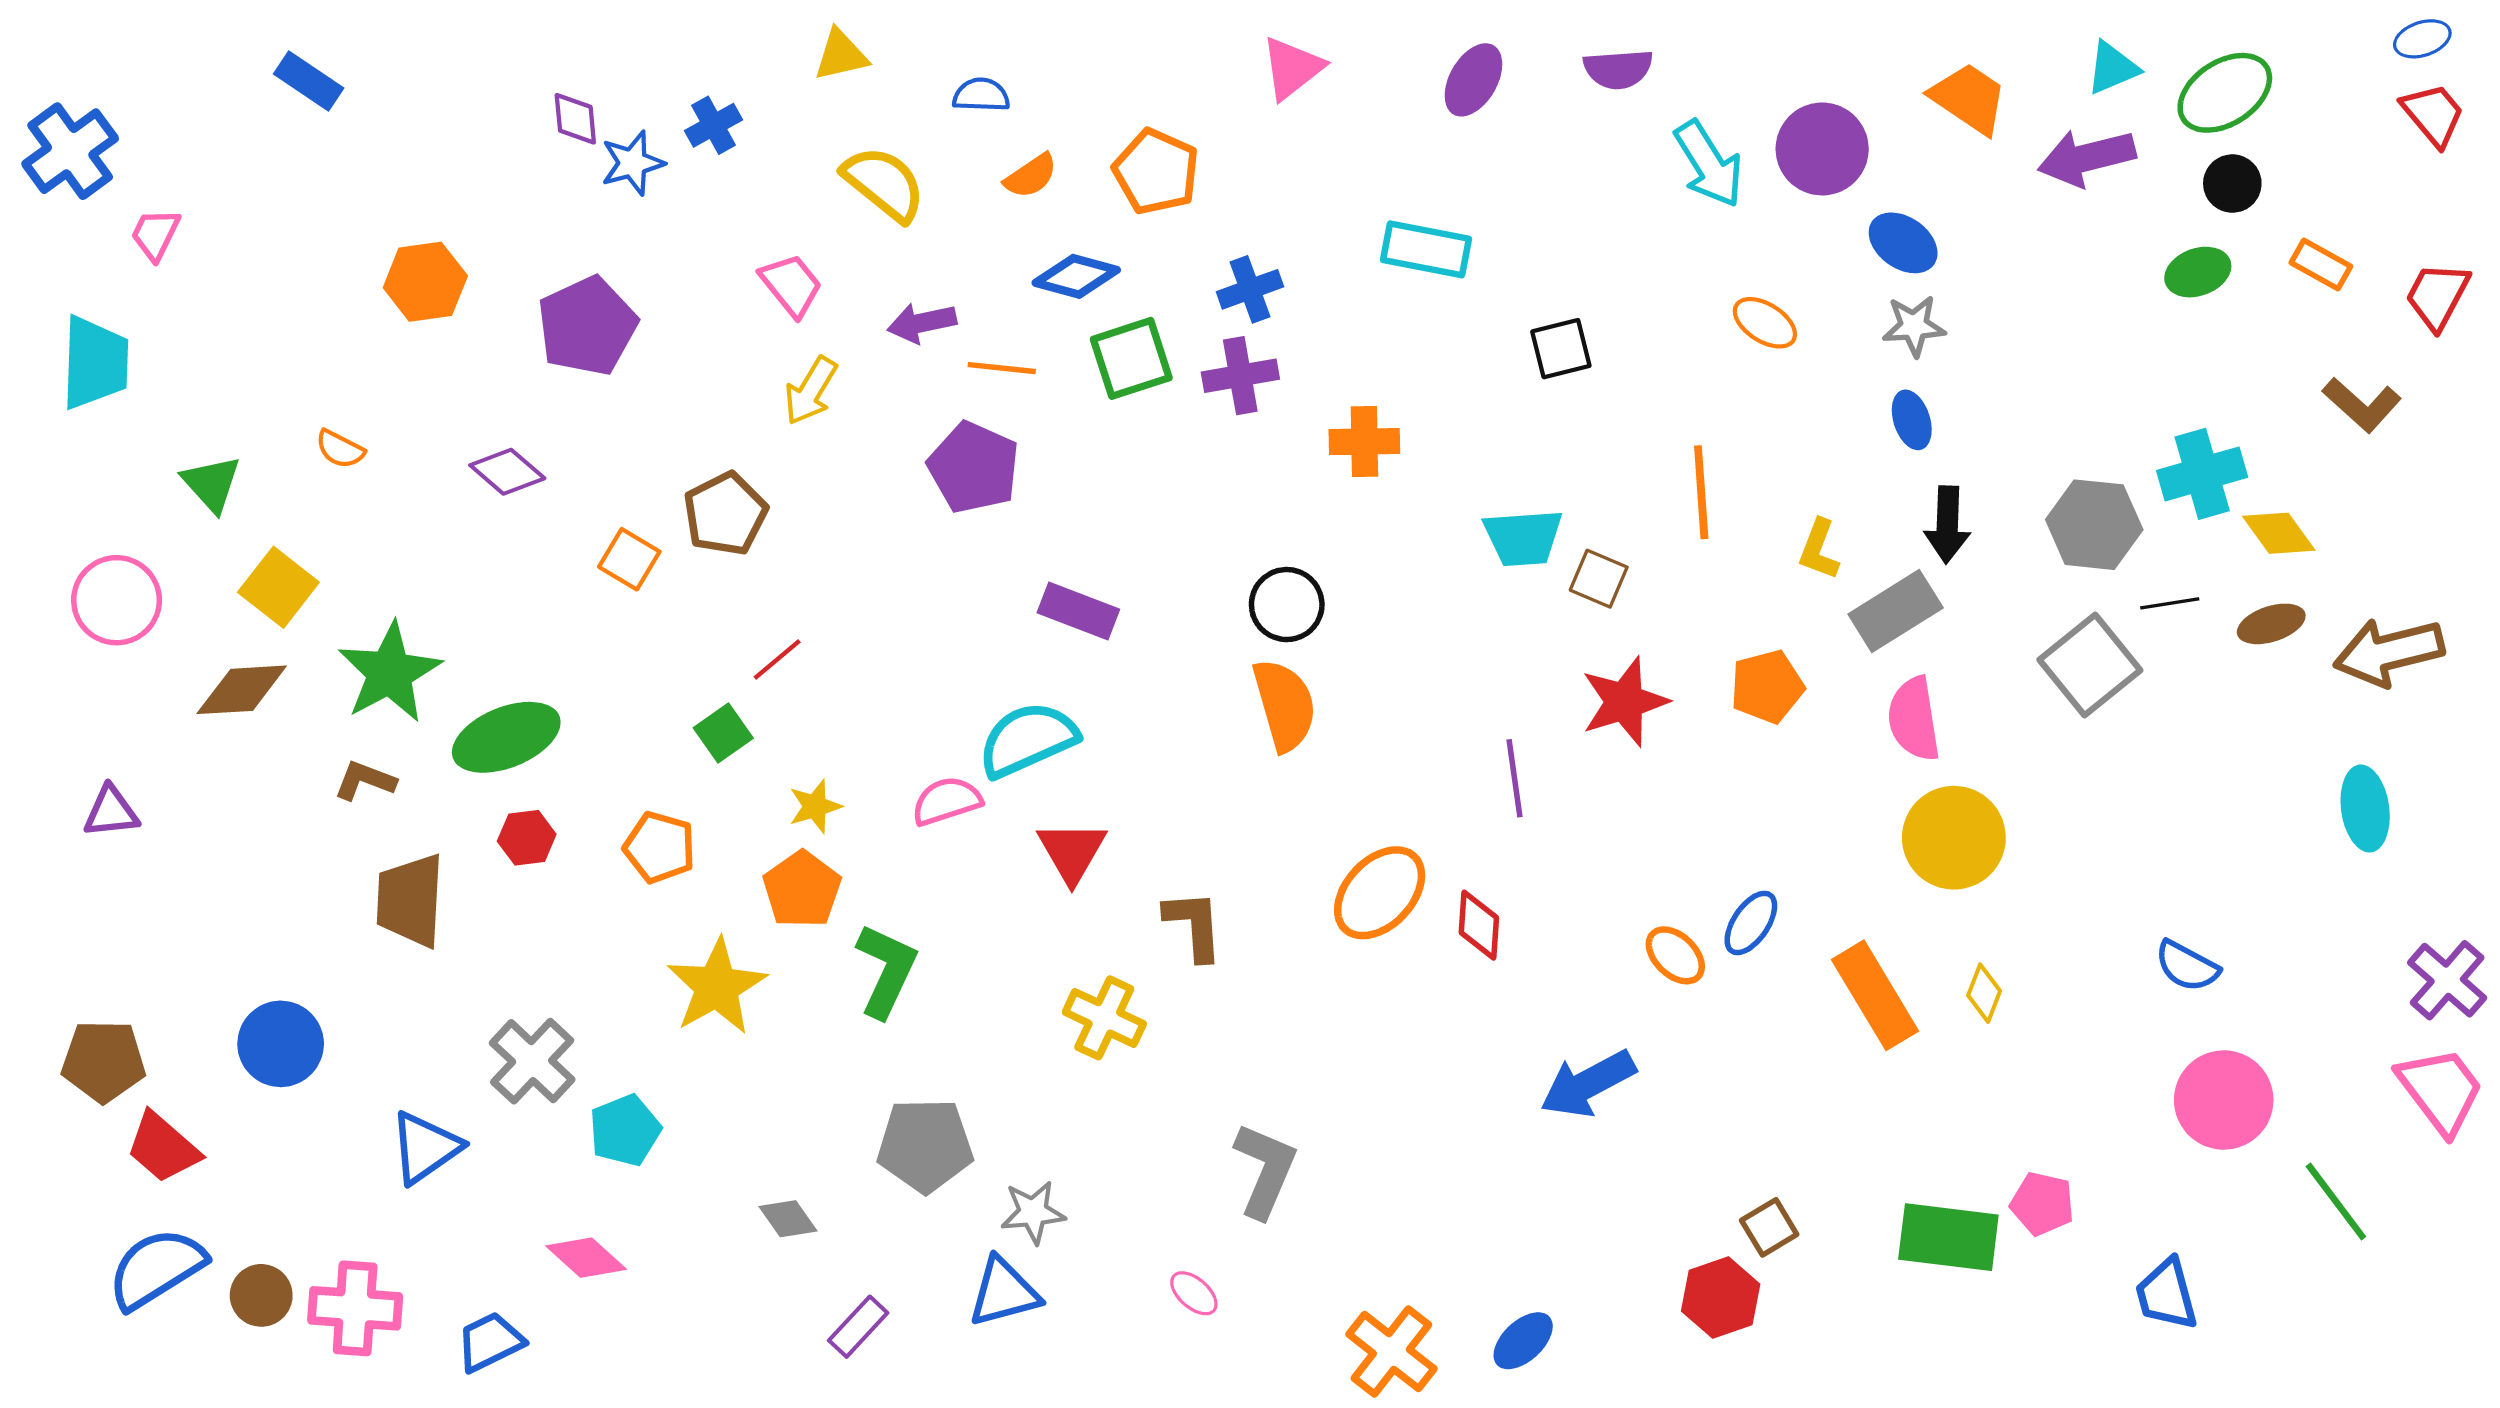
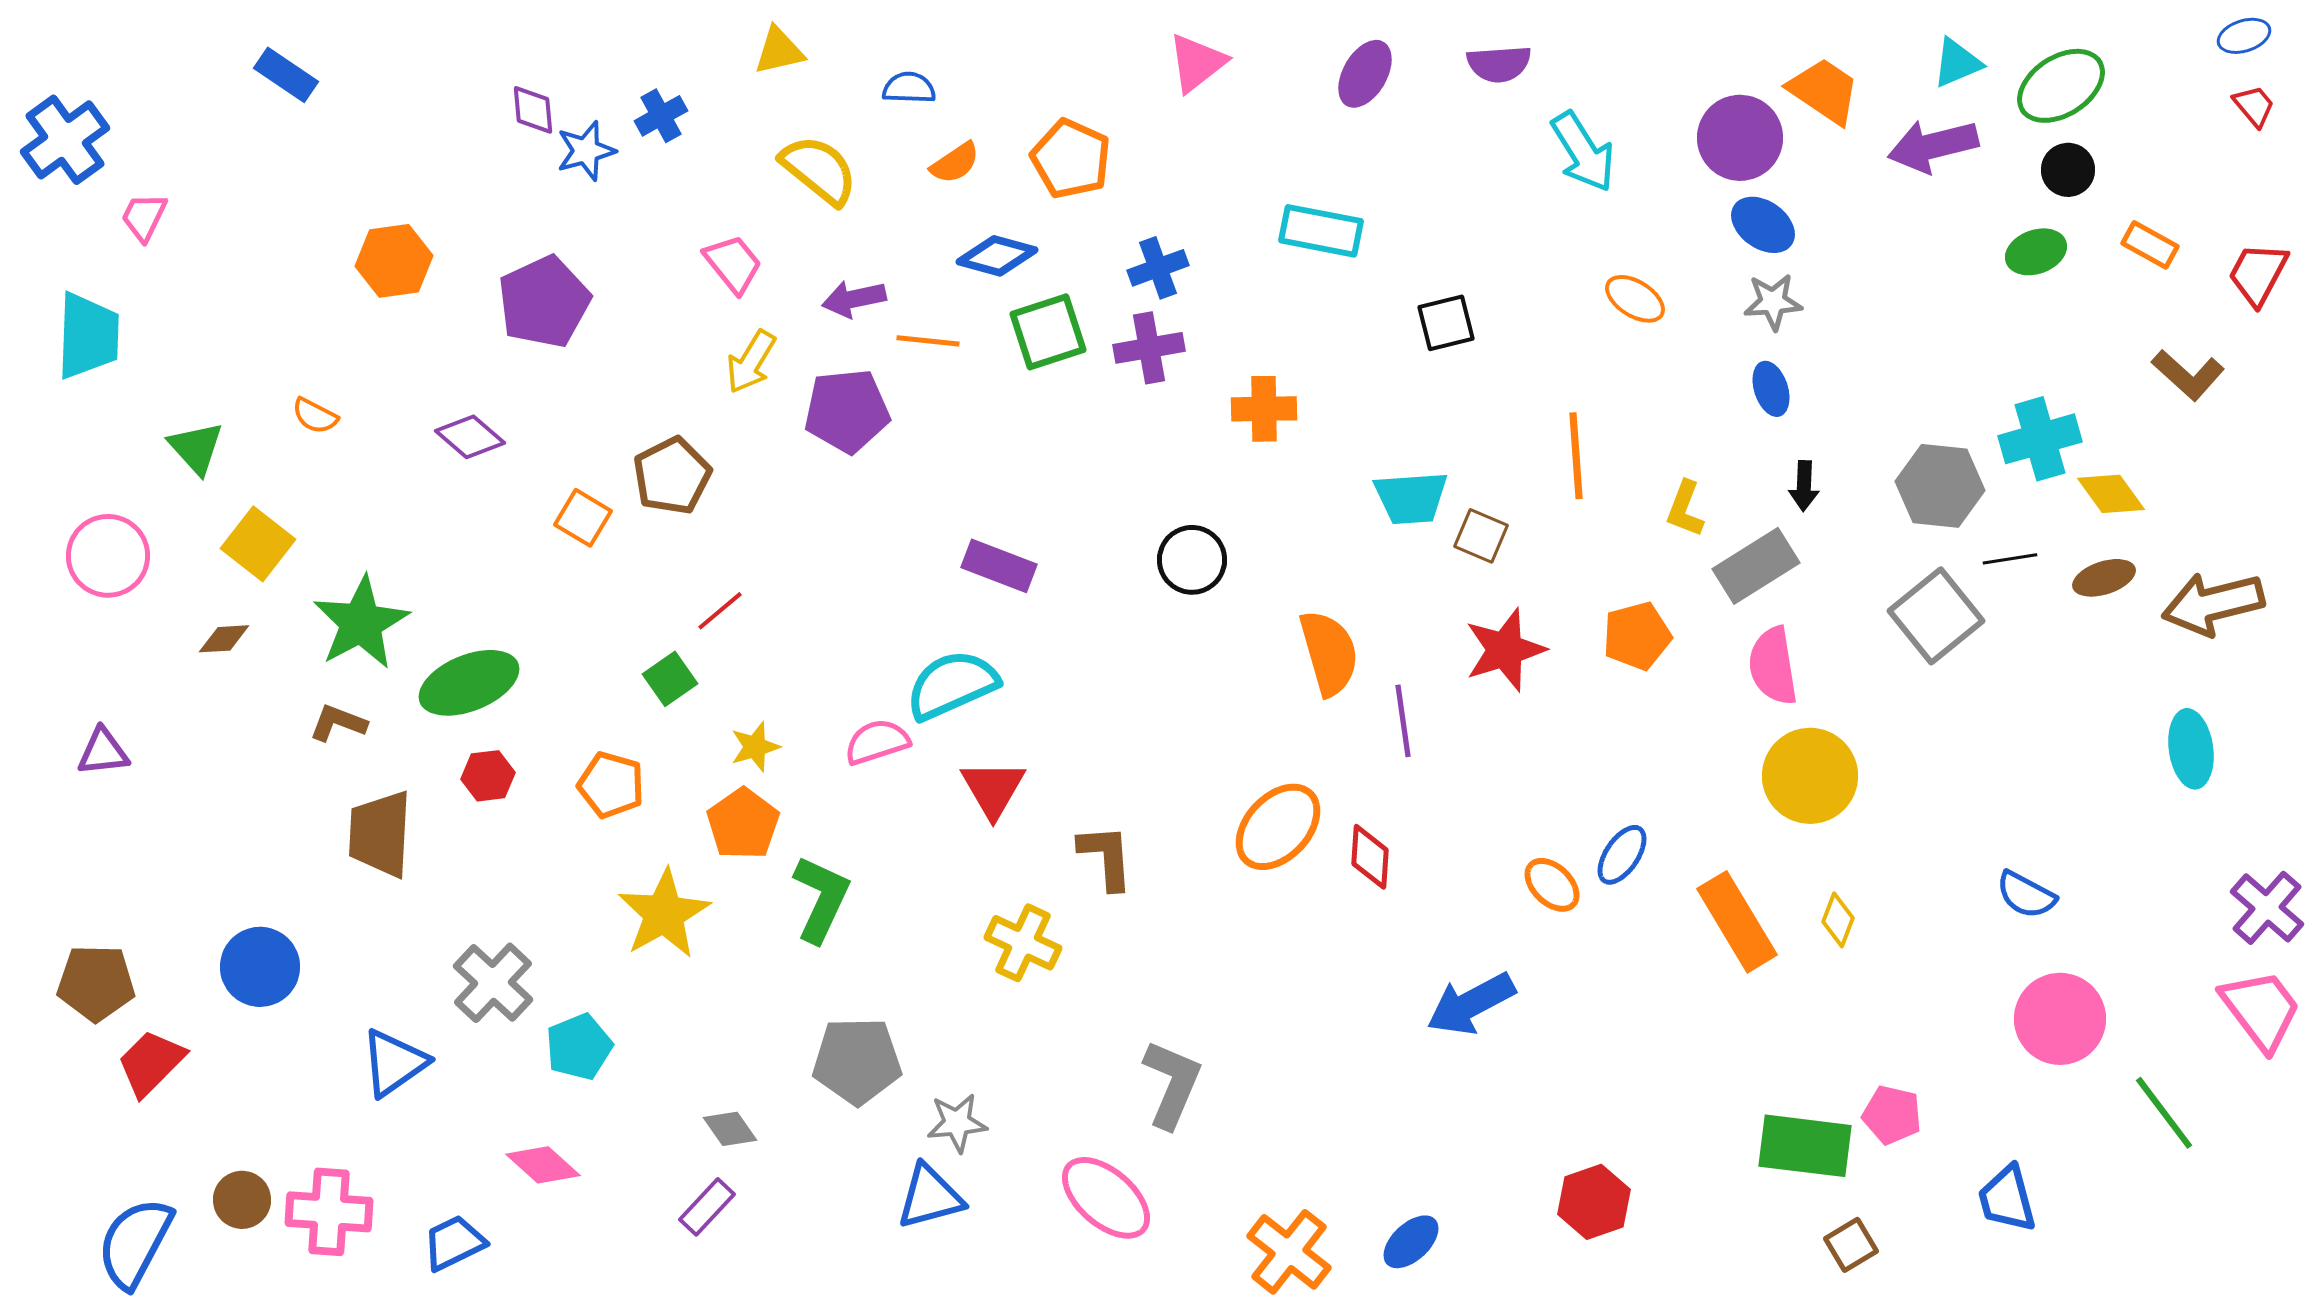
red trapezoid: (2433, 114) -> (2254, 106), size x0.7
purple circle: (1822, 149) -> (1740, 138), moved
purple pentagon: (974, 467) -> (847, 411), moved, turned -30
black arrow: (1947, 525) -> (1804, 486), size x0.7
brown diamond: (242, 690) -> (224, 639), size x0.6
orange semicircle: (1285, 705) -> (1329, 653), moved
red trapezoid: (163, 1148) -> (151, 1063), turned 94
brown square: (1769, 1227) -> (1851, 1245), moved
blue semicircle: (156, 1268) -> (135, 1243), moved, turned -30
pink ellipse: (1194, 1293) -> (1106, 1198), size x2.0
purple rectangle: (858, 1327) -> (707, 1207), moved

